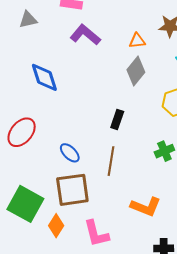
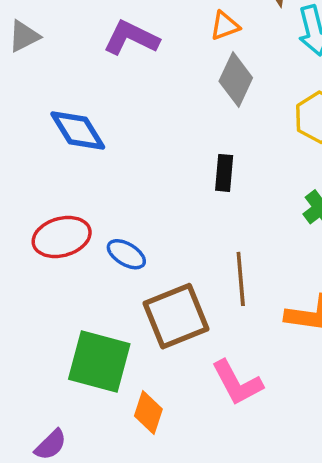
red ellipse: (22, 132) -> (62, 237), turned 48
blue ellipse: (70, 153) -> (126, 254), moved
brown line: (111, 161) -> (241, 279), moved
orange diamond: (56, 226) -> (148, 413), moved

